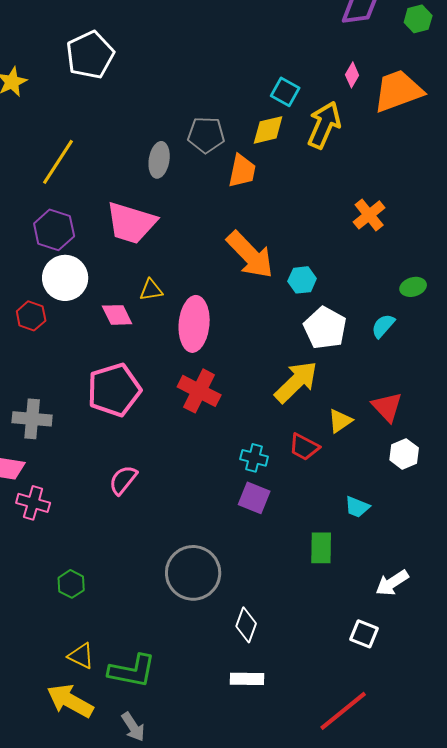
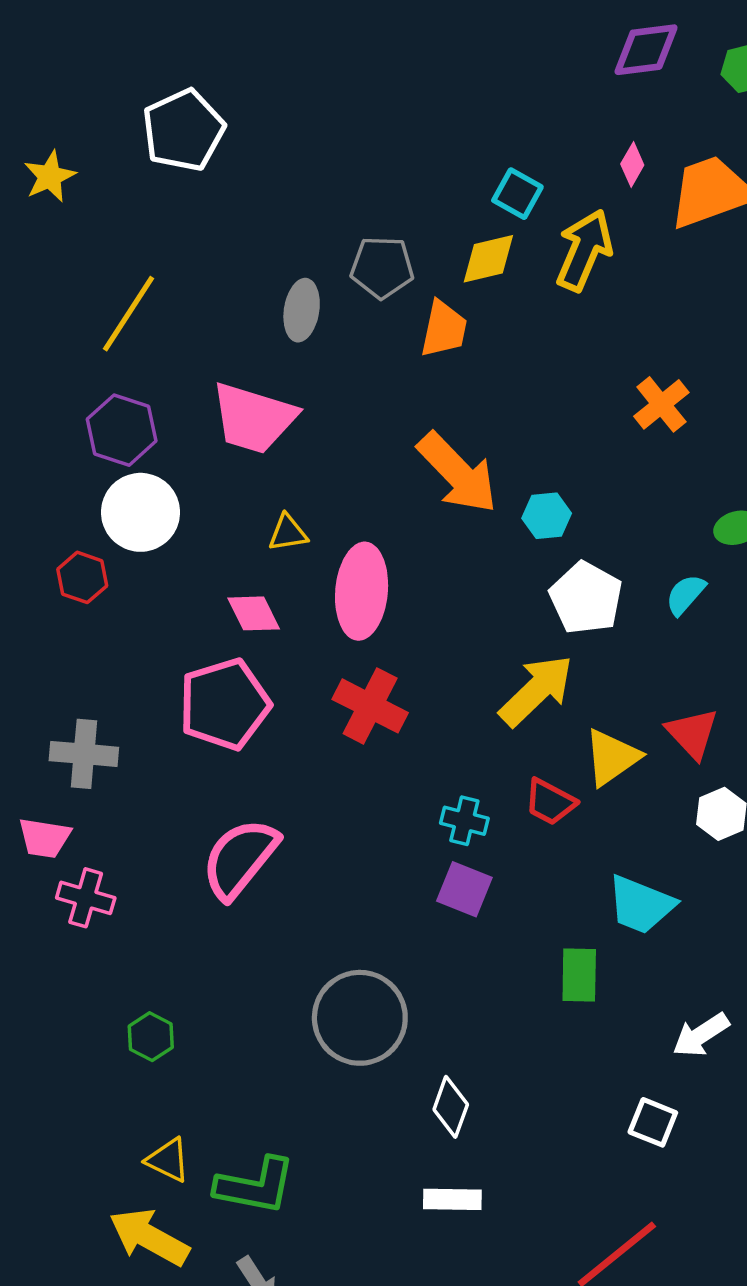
pink diamond: (117, 315) -> (254, 613), moved
yellow triangle: (340, 421) -> (612, 757), size x1.4
pink semicircle: (123, 480) -> (240, 858), size x1.6
cyan trapezoid: (357, 507) -> (641, 905), size x1.6

